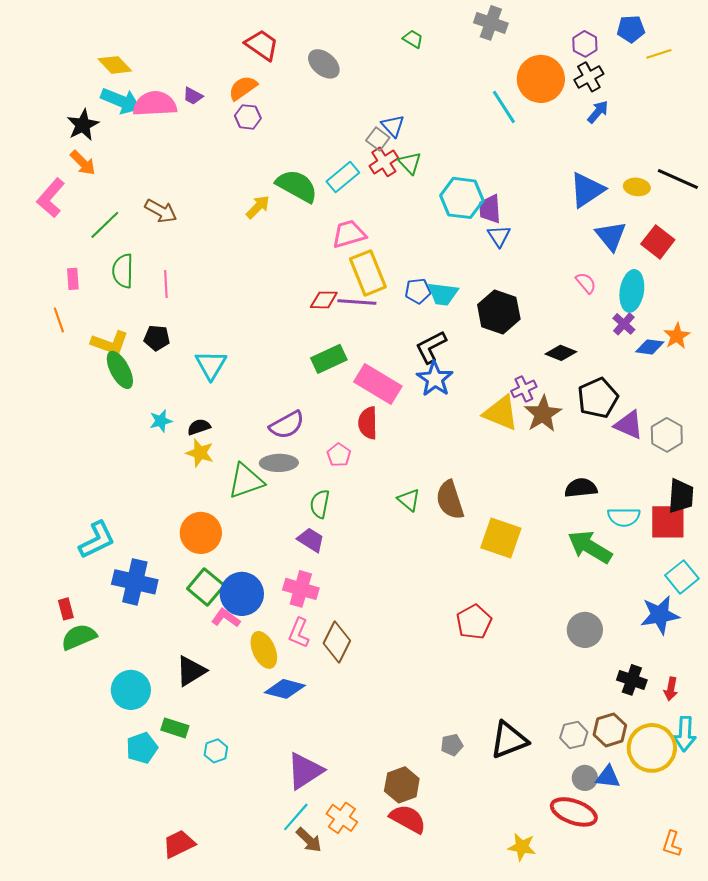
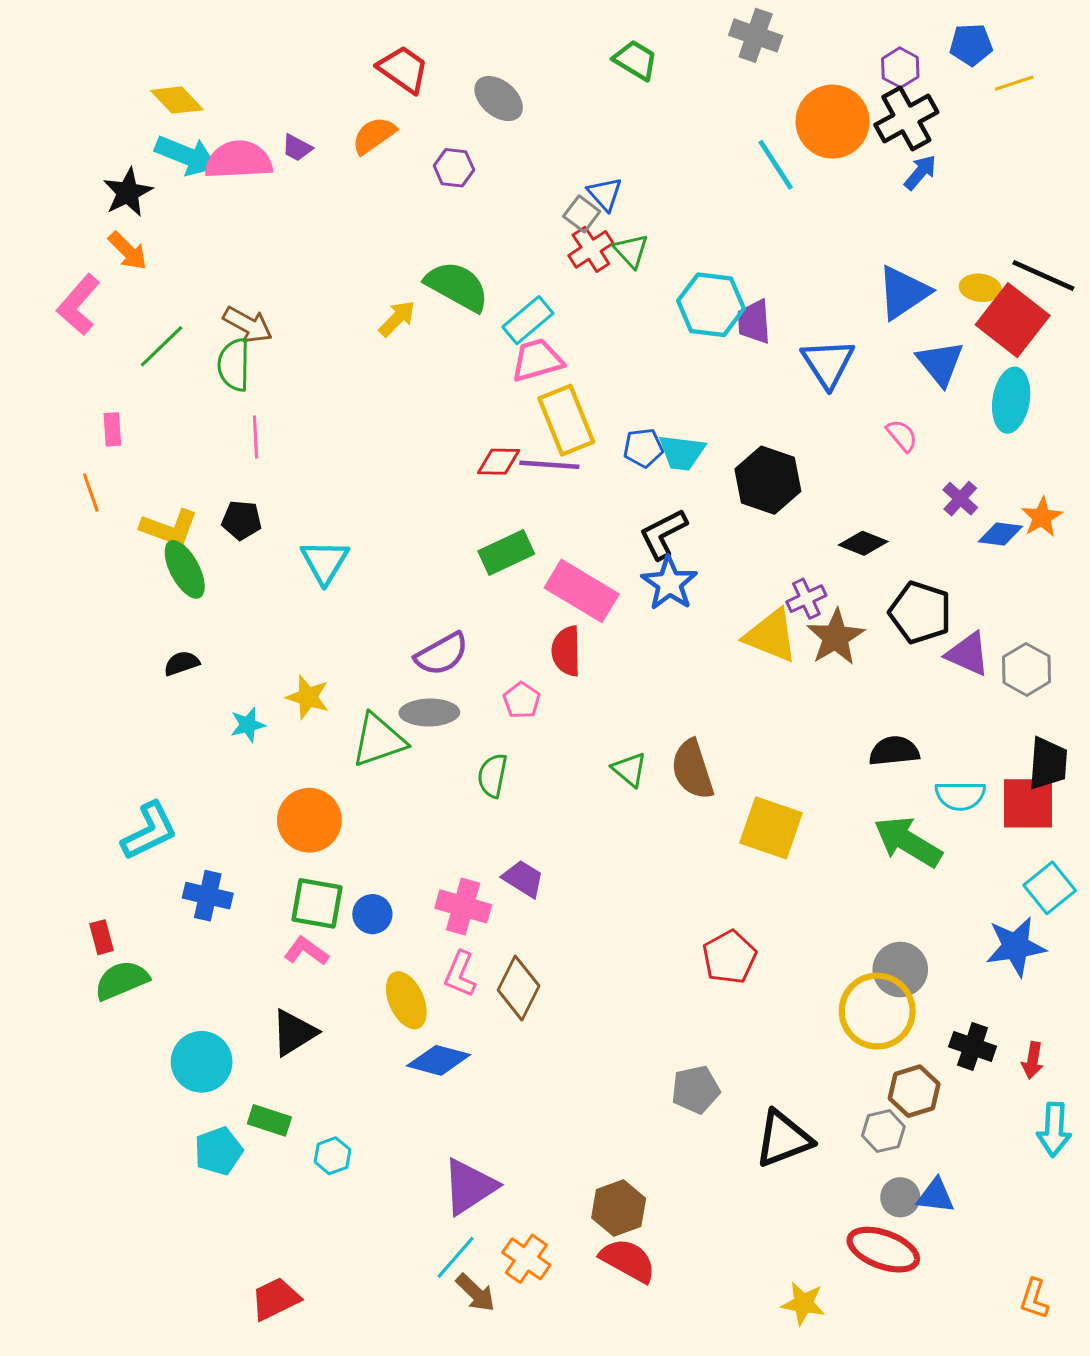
green trapezoid: (413, 39) -> (636, 60), size x1.4
black cross: (589, 77) -> (906, 119), size x1.4
purple hexagon: (248, 117) -> (454, 168), moved
cyan rectangle: (343, 177) -> (528, 320), moved
blue triangle: (499, 236) -> (828, 363), moved, size x1.5
red square: (658, 242) -> (1013, 320), moved, size x1.4
green semicircle: (123, 271) -> (234, 365), moved
cyan ellipse: (632, 291) -> (1011, 400), moved
black pentagon: (598, 398) -> (920, 612), turned -30
cyan star: (161, 421) -> (248, 725), moved
black semicircle: (199, 427) -> (182, 663), moved
purple trapezoid: (311, 540) -> (523, 879), moved
blue cross: (135, 582) -> (208, 896), size x0.7
green square: (206, 587) -> (317, 903), turned -30
blue circle: (242, 594) -> (372, 914), size x0.6
pink L-shape: (226, 618) -> (306, 951), moved
brown hexagon: (610, 730) -> (914, 1091), moved
gray pentagon: (452, 745) -> (696, 1090), moved, size x1.4
yellow circle: (652, 748) -> (877, 1011), moved

